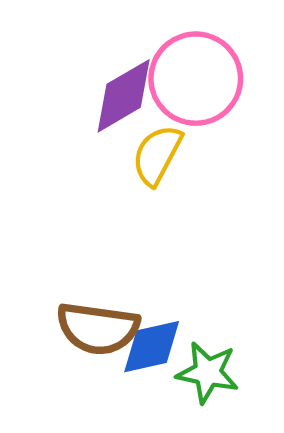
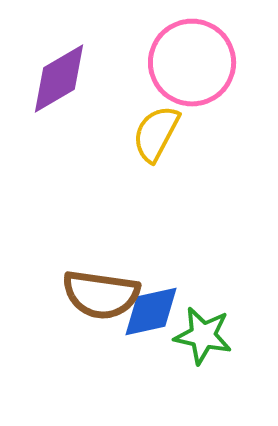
purple diamond: (124, 96) -> (59, 79), moved

